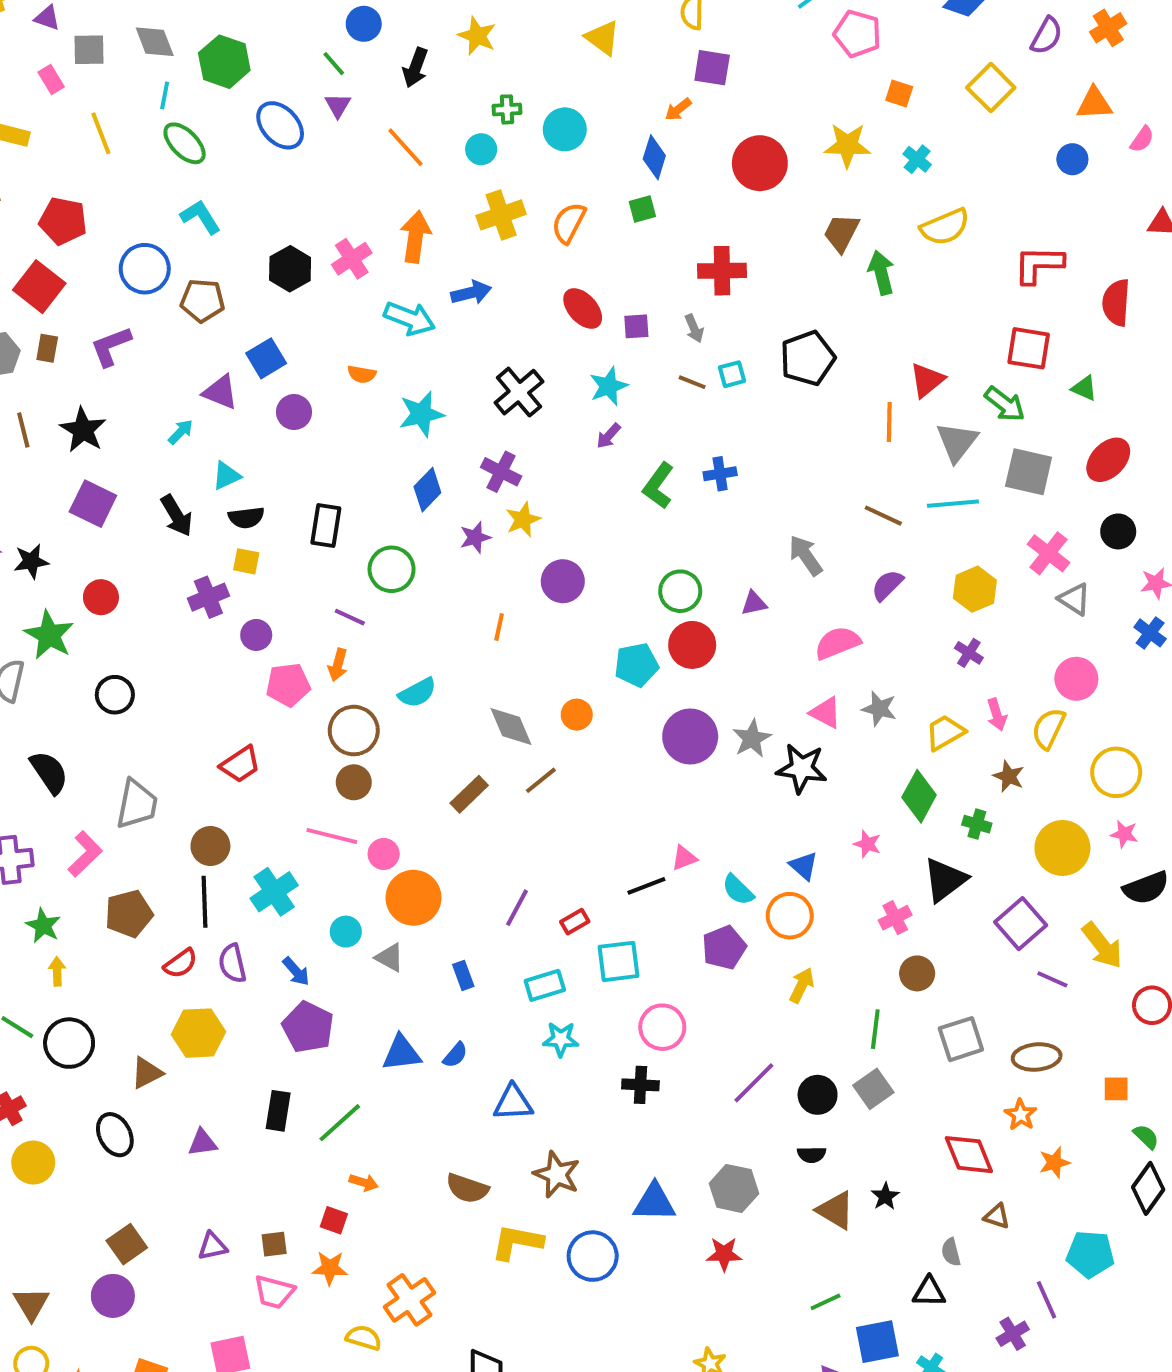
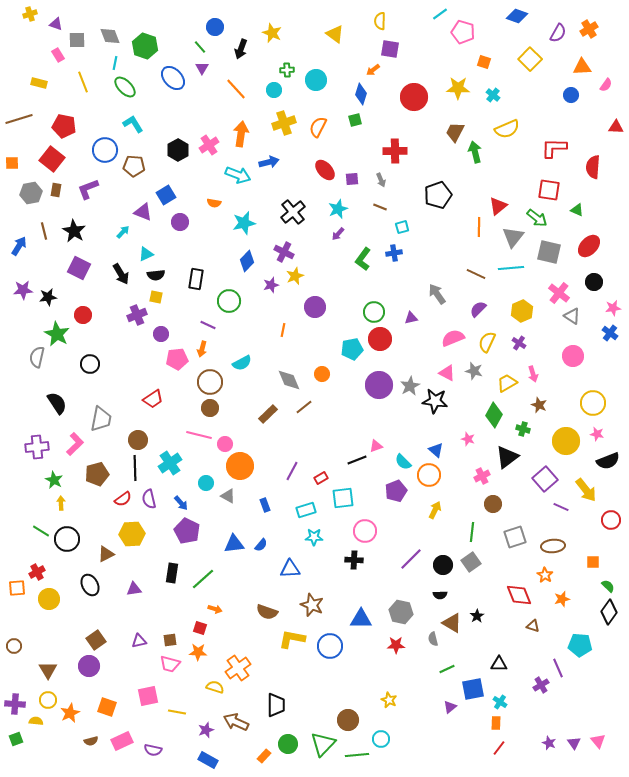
cyan square: (732, 374) -> (402, 227), moved
yellow semicircle: (1048, 729) -> (487, 342), moved
gray semicircle: (951, 1252) -> (433, 639), moved

